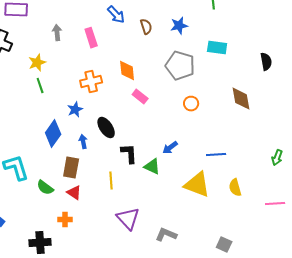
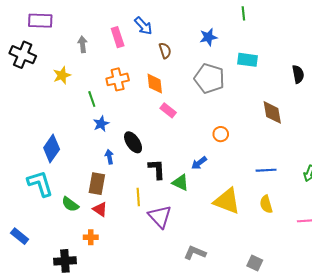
brown semicircle: (146, 27) -> (165, 51), moved
pink rectangle: (91, 38) -> (118, 37), moved
orange cross: (91, 82) -> (118, 79), moved
green line: (40, 86) -> (92, 99), moved
orange circle: (191, 104) -> (221, 134), moved
blue diamond: (53, 134) -> (52, 149), moved
blue line: (216, 155) -> (266, 170), moved
purple triangle: (128, 219) -> (160, 217), moved

